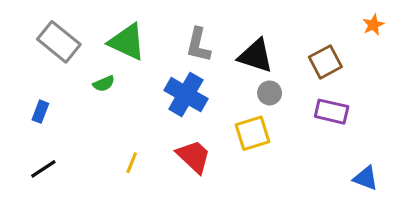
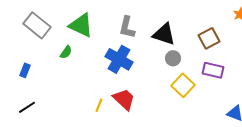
green semicircle: (104, 84) -> (66, 52), turned -32
yellow square: (253, 133) -> (183, 85), moved, turned -30
yellow line: (132, 163) -> (99, 105), moved

